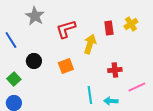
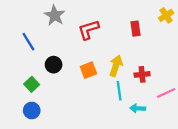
yellow cross: (131, 24) -> (166, 15), moved
yellow arrow: (90, 44) -> (116, 66), moved
cyan line: (90, 95) -> (119, 91), moved

